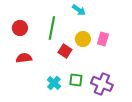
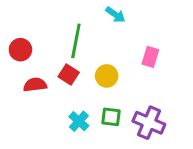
red circle: (20, 28) -> (20, 50), moved
yellow circle: (83, 39) -> (107, 76), moved
red square: (65, 51) -> (69, 74), moved

